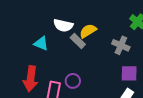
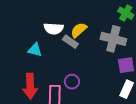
gray cross: (121, 45) -> (113, 39), size x1.4

